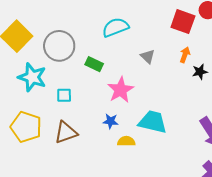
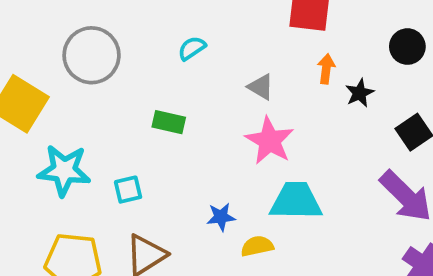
cyan semicircle: (115, 27) -> (192, 48), size x0.6
gray circle: (59, 46) -> (92, 55), moved
pink star: (121, 90) -> (270, 141), moved

